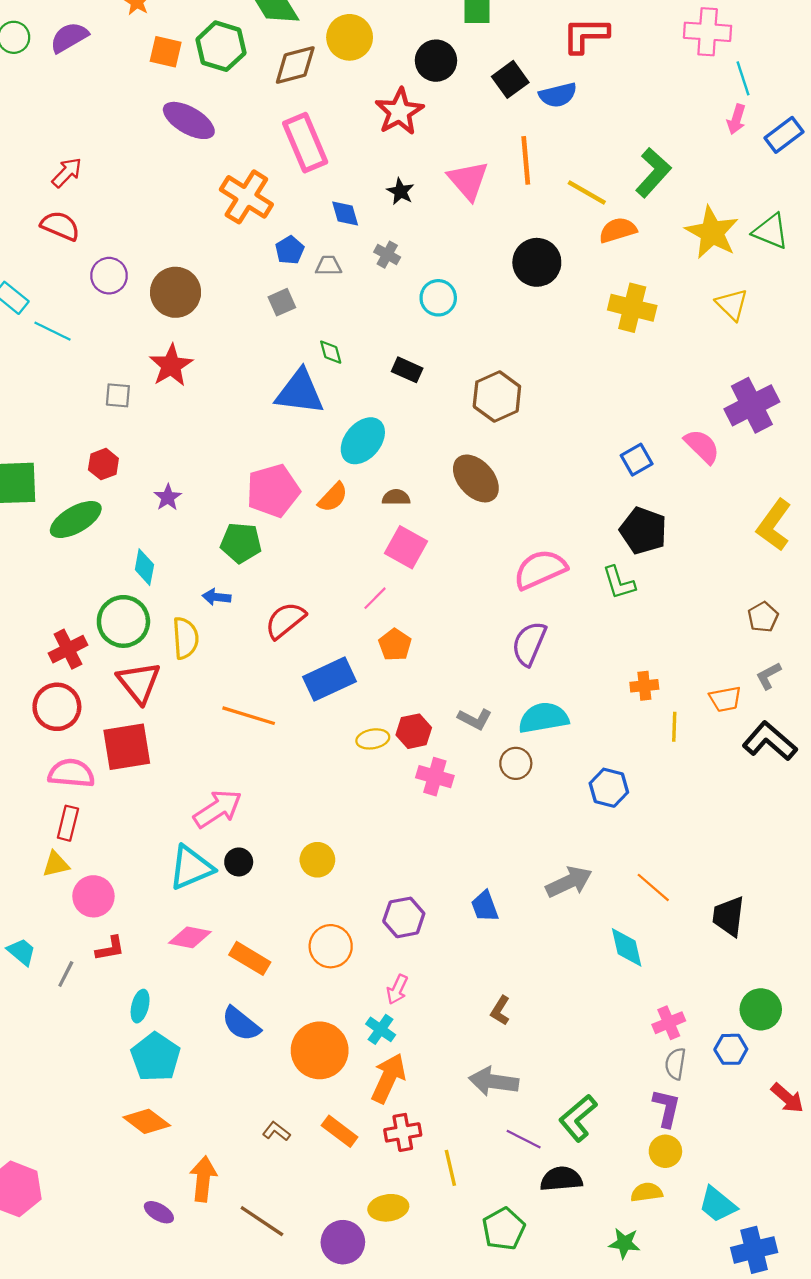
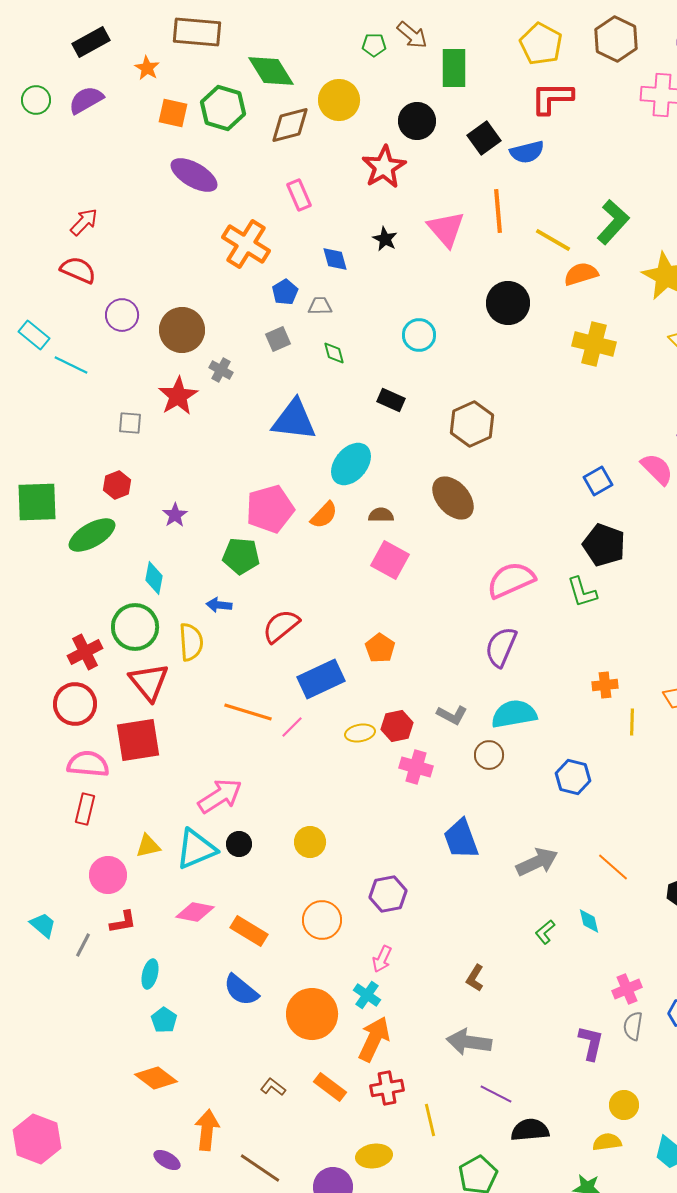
pink rectangle: (305, 143) -> (299, 195), size x0.6
gray cross: (387, 255) -> (221, 370), moved
green diamond: (331, 352) -> (334, 353), moved
pink line: (375, 598) -> (292, 727), moved
yellow triangle: (56, 864) -> (148, 846), moved
blue trapezoid: (485, 906) -> (461, 839), moved, size x1.4
cyan diamond: (627, 947) -> (589, 921), size x0.7
cyan pentagon: (156, 1057) -> (164, 1020), size x0.6
purple L-shape: (667, 1108) -> (591, 1043), moved
green L-shape: (578, 1118) -> (545, 932), moved, size x0.6

